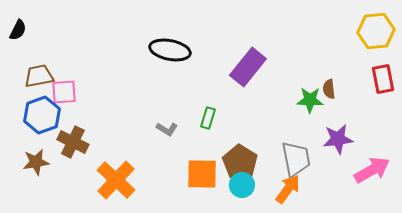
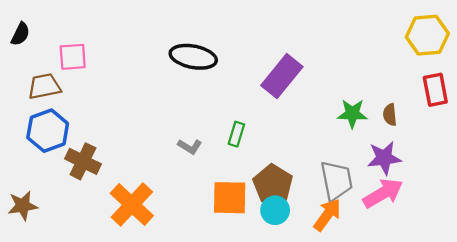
brown semicircle: (329, 89) -> (390, 115), moved
pink square: (64, 92) -> (73, 57), moved
brown star: (36, 162) -> (23, 206), moved
pink arrow: (372, 170) -> (383, 193), moved

